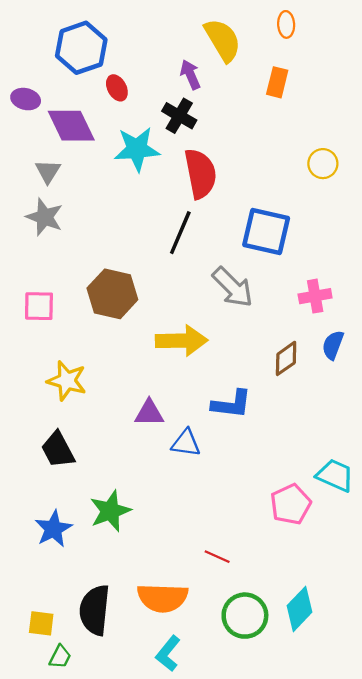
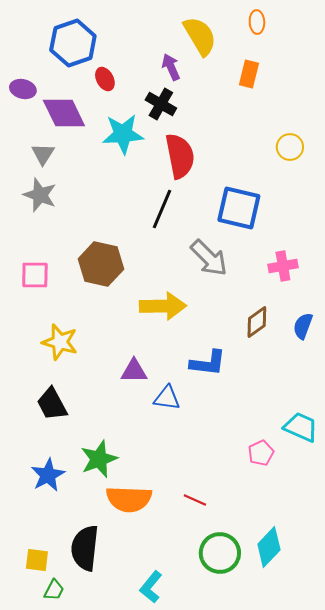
blue semicircle: (333, 345) -> (303, 326), moved
pink pentagon: (291, 504) -> (261, 453), size x0.7
orange semicircle: (163, 598) -> (129, 499), moved

